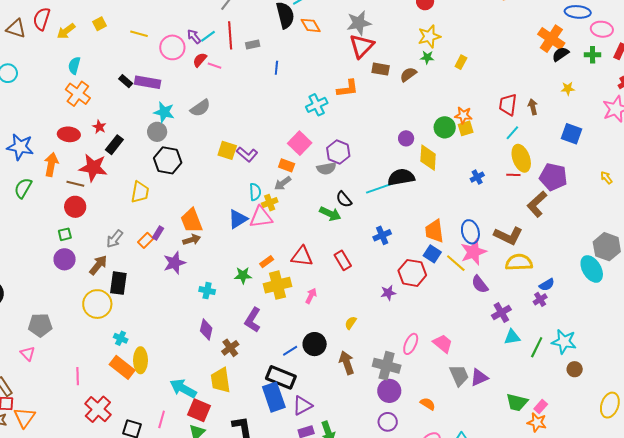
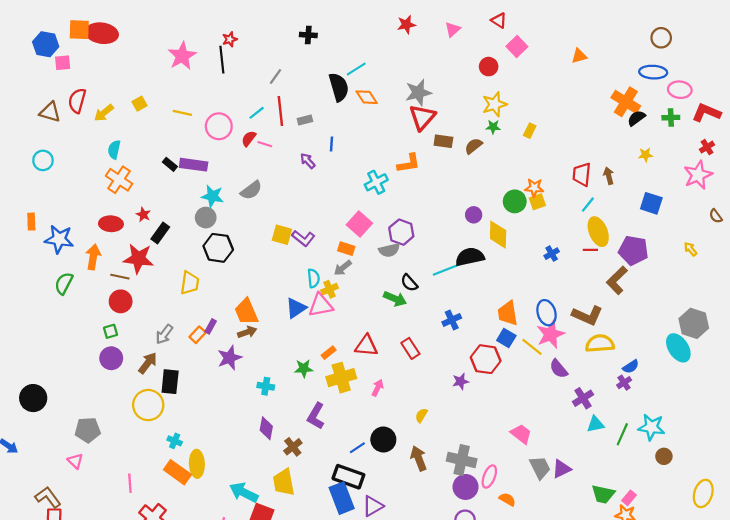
purple arrow: (194, 37) -> (308, 161), moved
pink ellipse: (411, 344) -> (489, 476), moved

